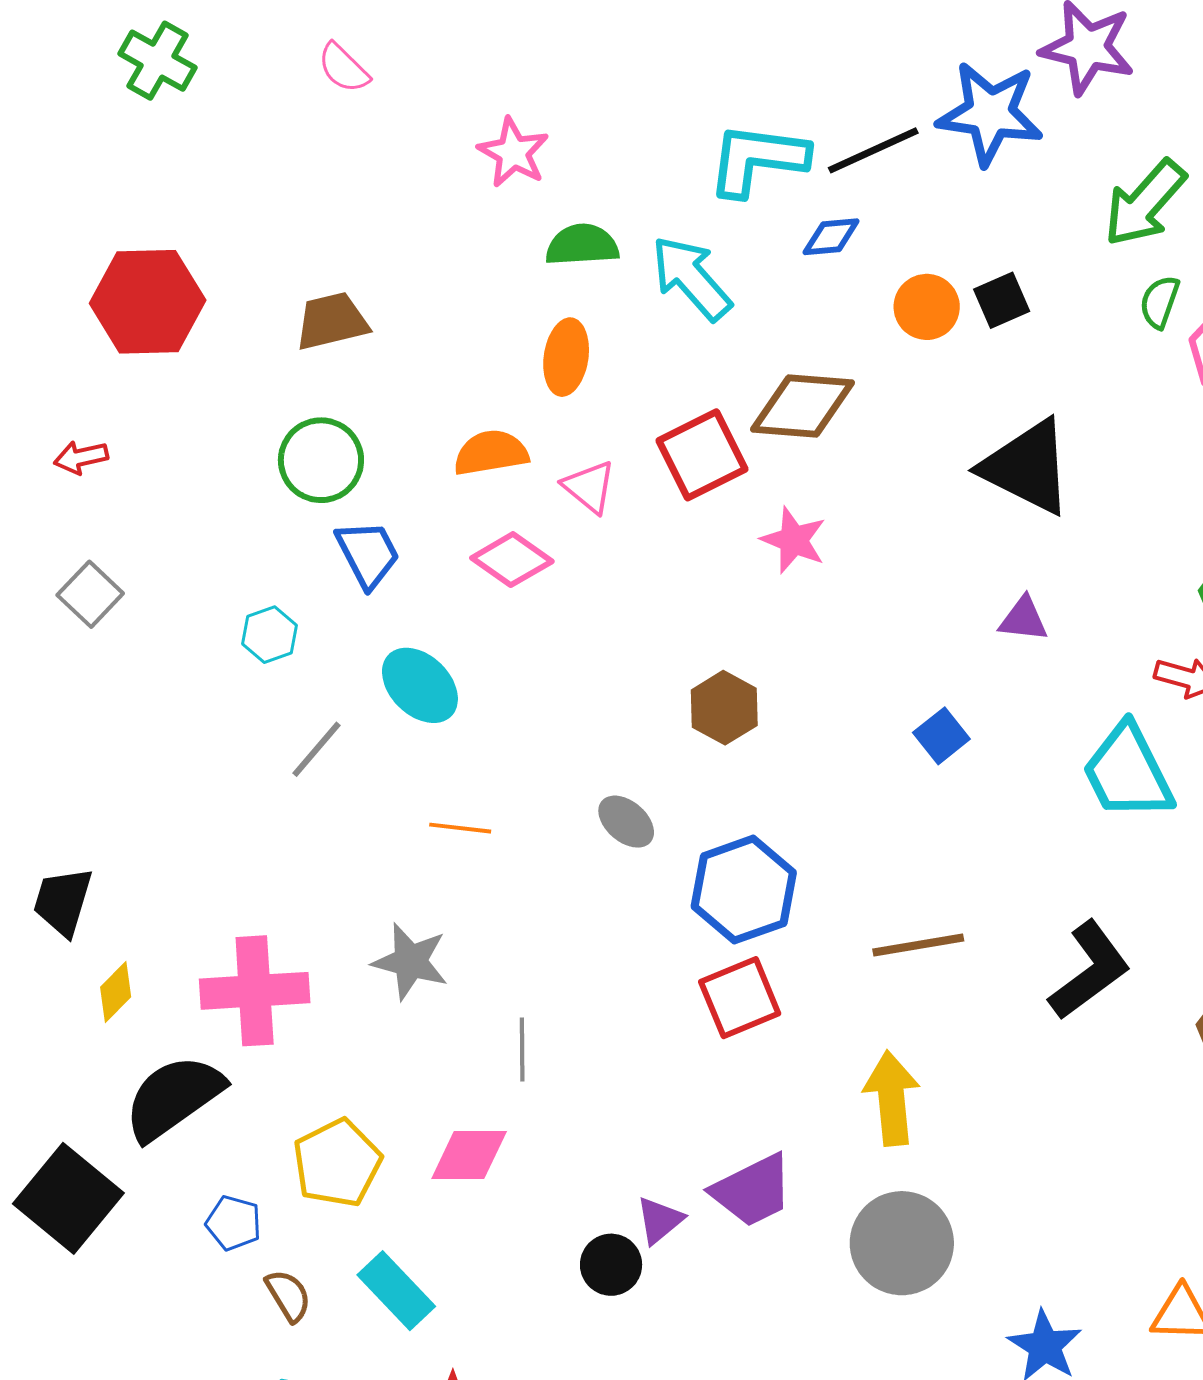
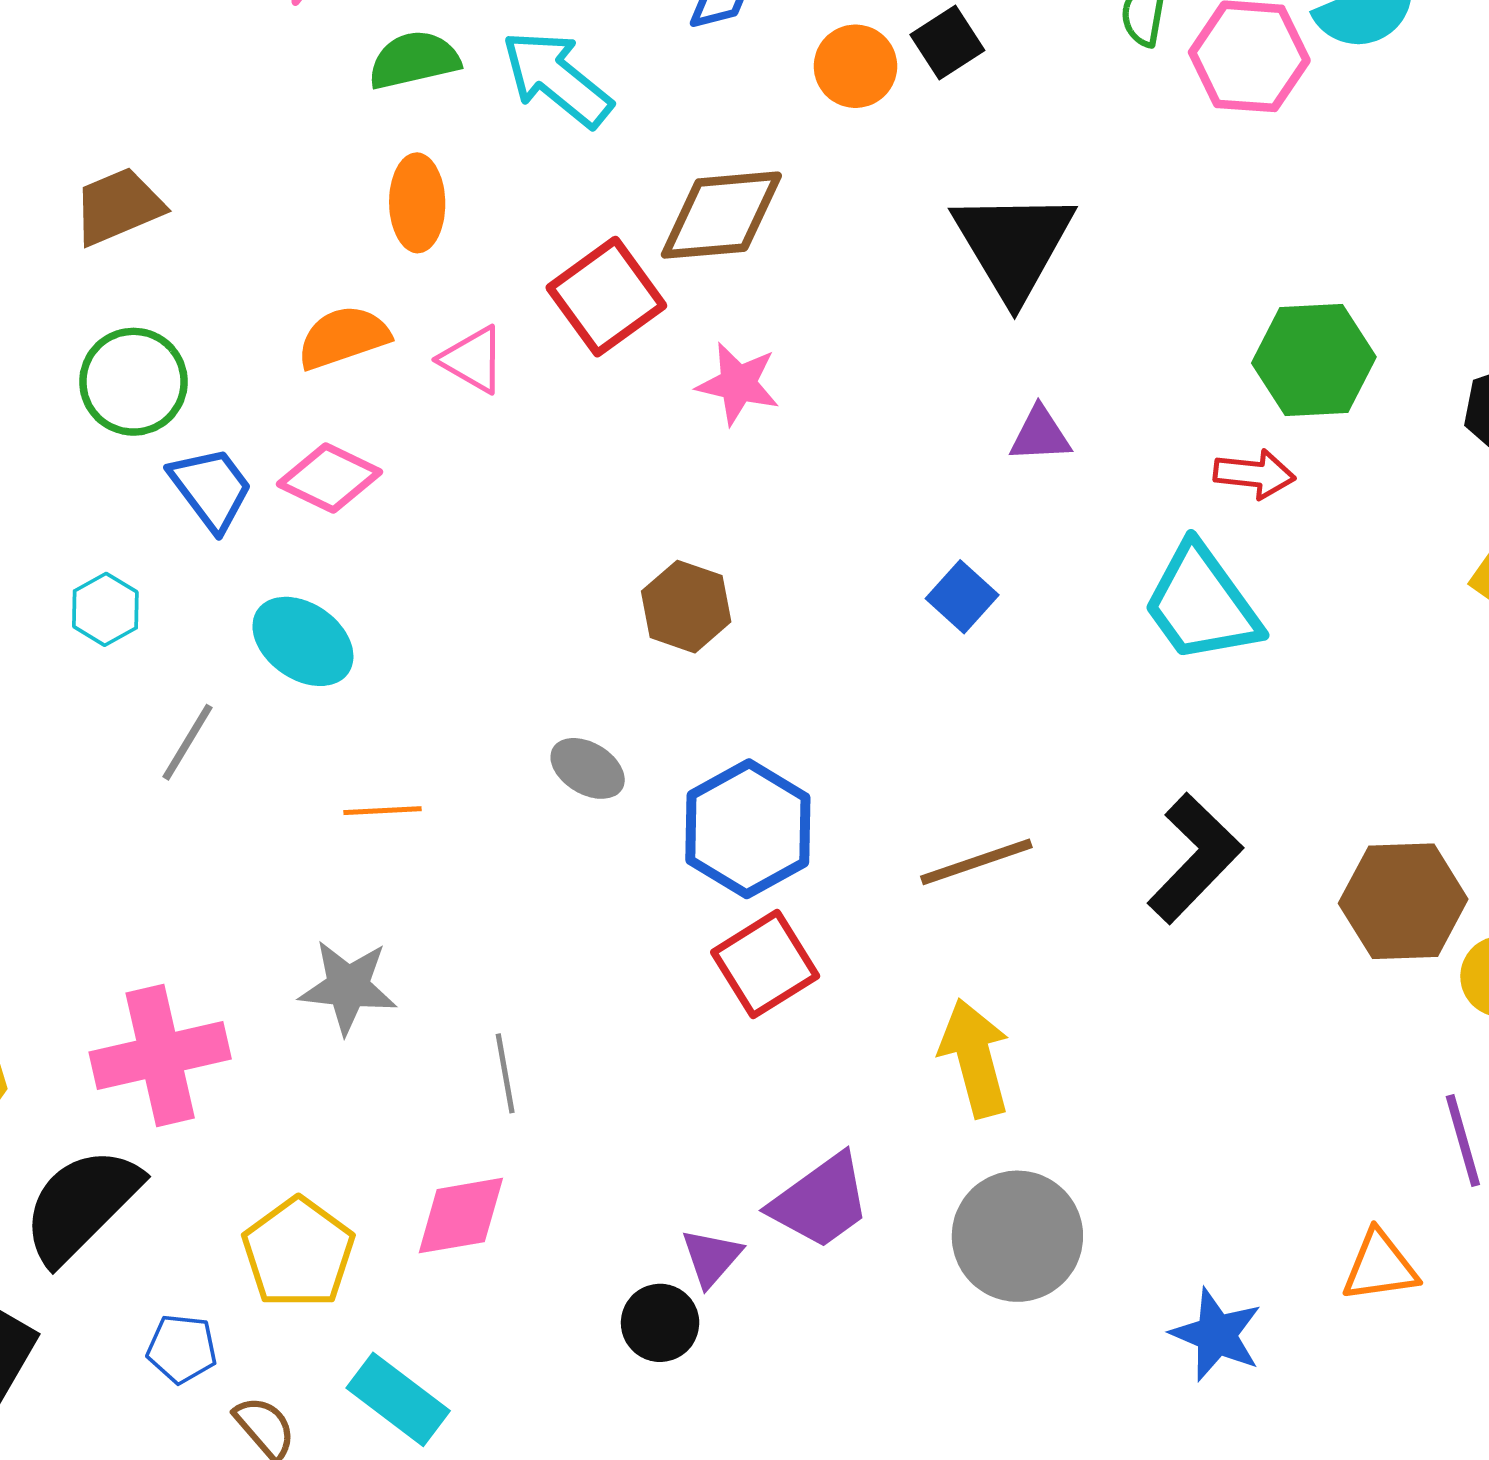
black triangle: (1027, 467) -> (1013, 245), turned 42
pink diamond: (512, 560) -> (330, 478), moved

